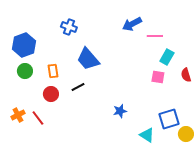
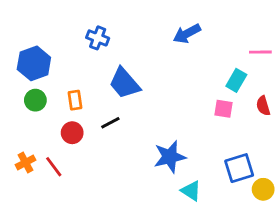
pink line: (155, 36) -> (260, 52), moved
blue star: (120, 111) -> (170, 157), size x1.6
cyan triangle: (147, 135) -> (191, 191), moved

